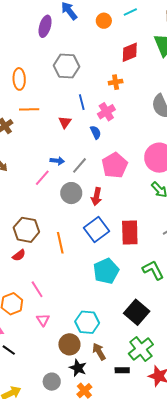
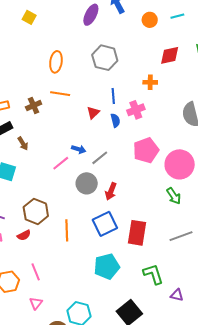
blue semicircle: (96, 132) -> (115, 120), moved
pink pentagon: (115, 165) -> (146, 150), moved

